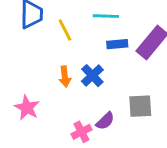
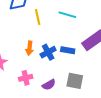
blue rectangle: (117, 44) -> (68, 50), moved
pink cross: (81, 132) -> (26, 78), moved

